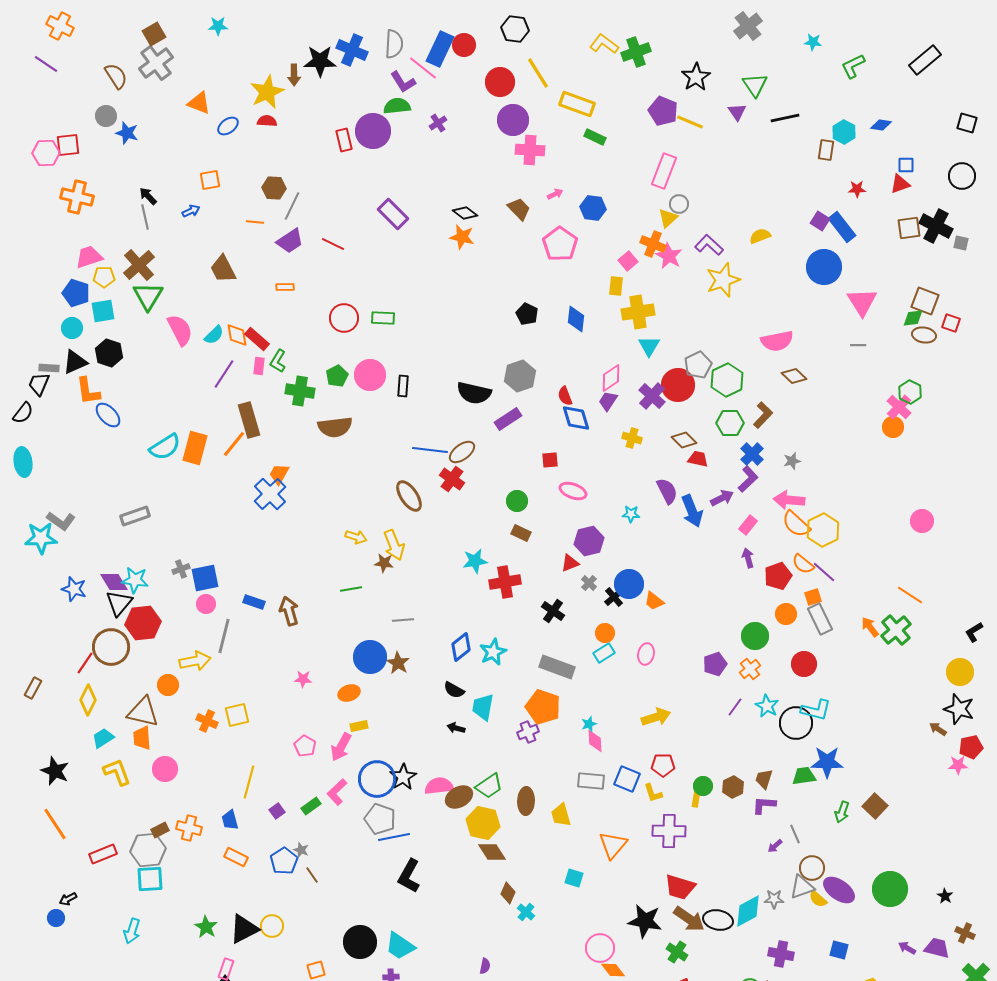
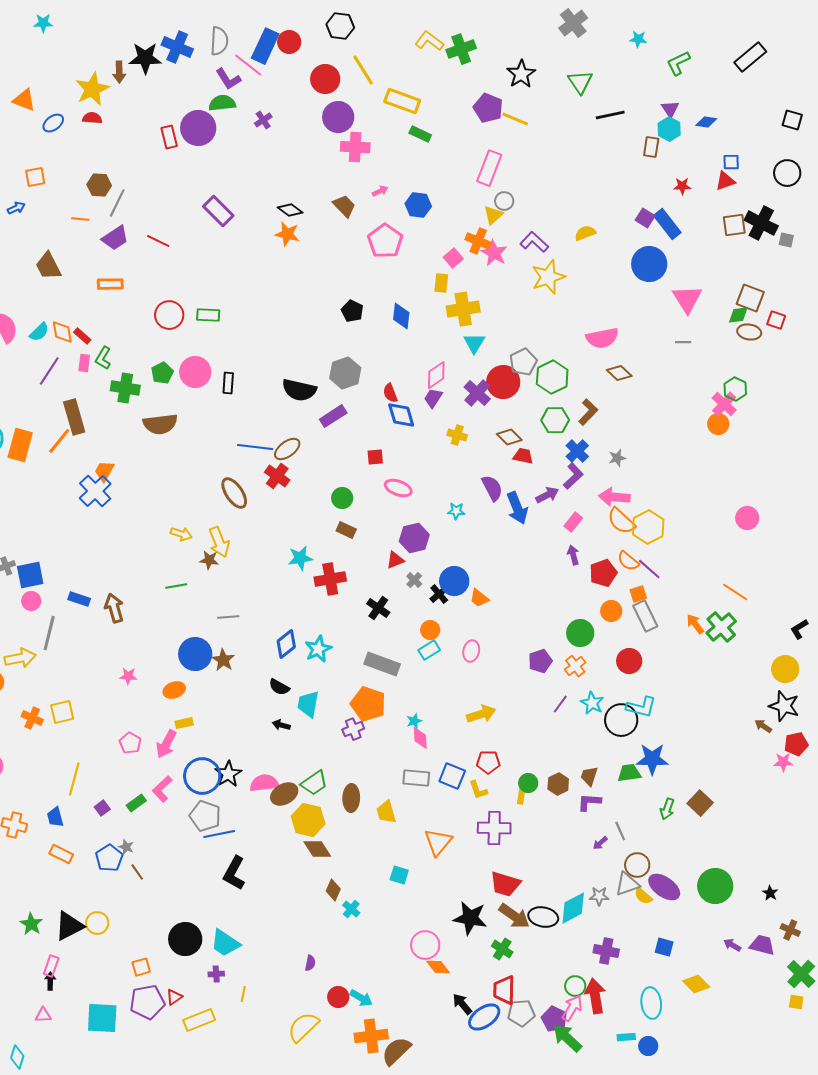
purple triangle: (737, 112) -> (670, 109), moved
orange rectangle: (285, 287) -> (110, 284), size x1.4
red rectangle: (257, 339) -> (82, 336), size x0.7

